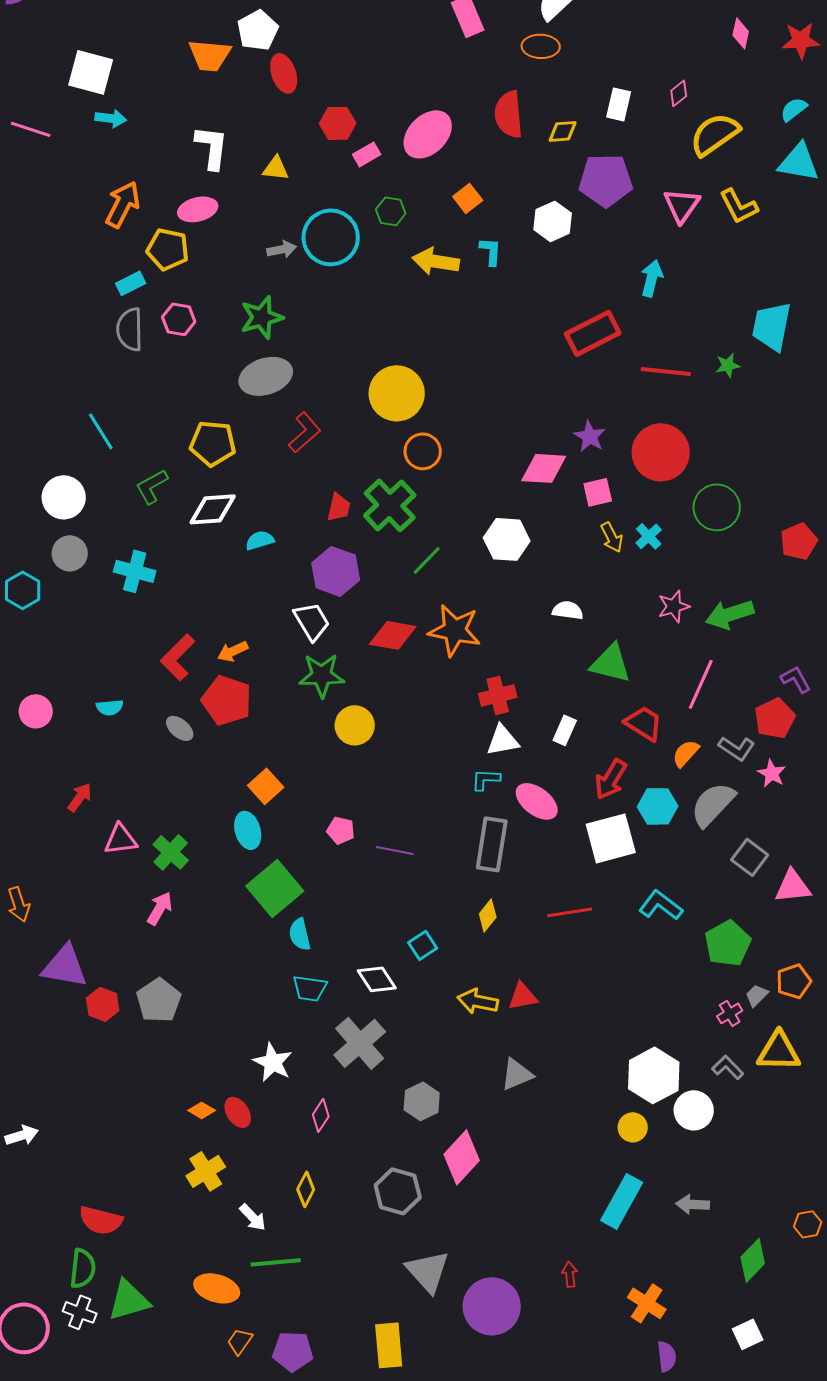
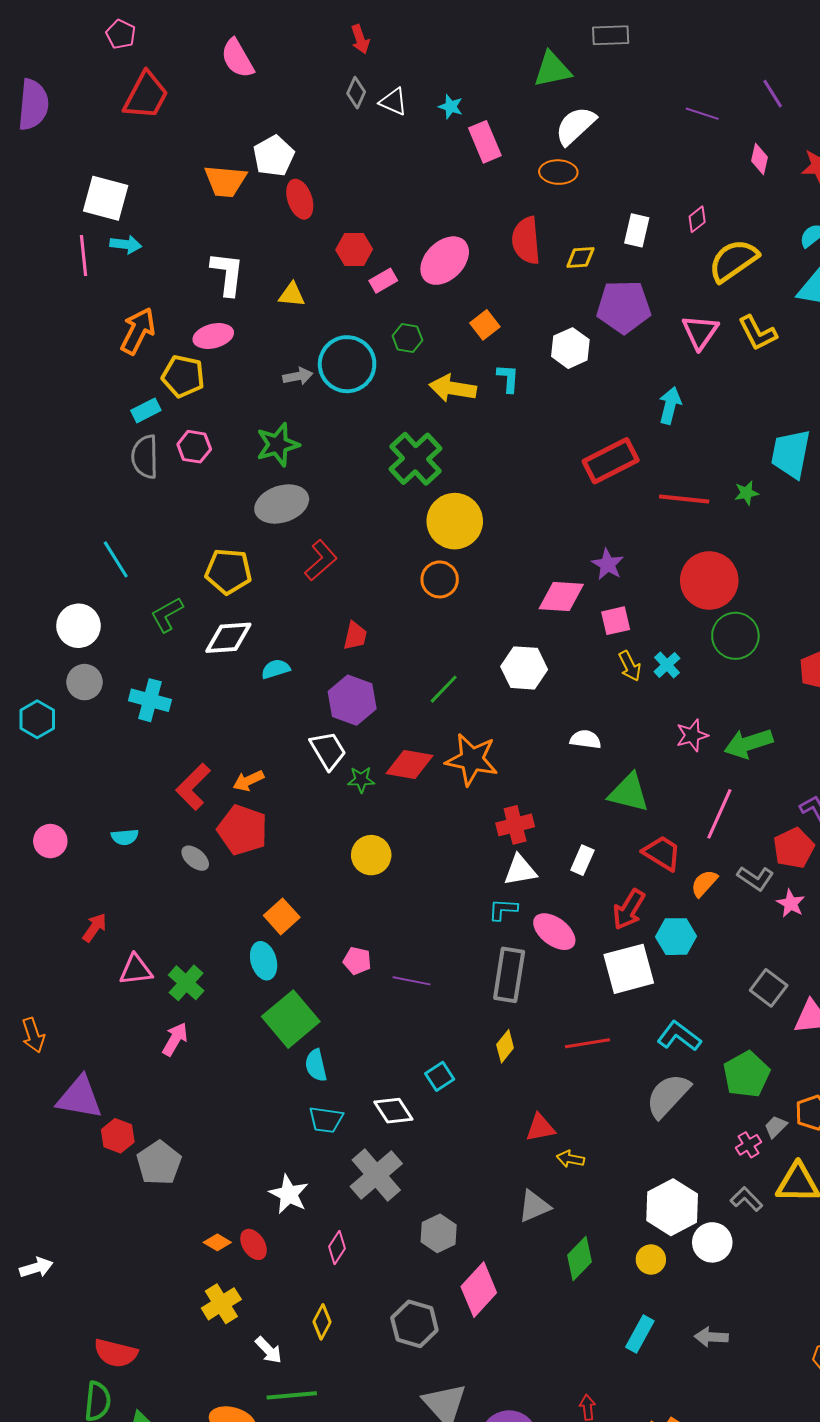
pink line: (31, 129) -> (84, 256), moved, turned 66
yellow circle: (397, 393) -> (455, 521), moved
red circle: (661, 452) -> (709, 580), moved
green cross: (390, 505) -> (415, 459), moved
green star: (322, 675) -> (361, 780), moved, size x0.6
gray semicircle: (713, 804) -> (668, 1096), moved
gray pentagon: (159, 1000) -> (159, 1163), moved
yellow arrow: (478, 1001) -> (570, 1159), moved, size x0.7
cyan rectangle: (622, 1201) -> (640, 1334), size x0.7
green diamond: (753, 1260) -> (579, 1259), moved

